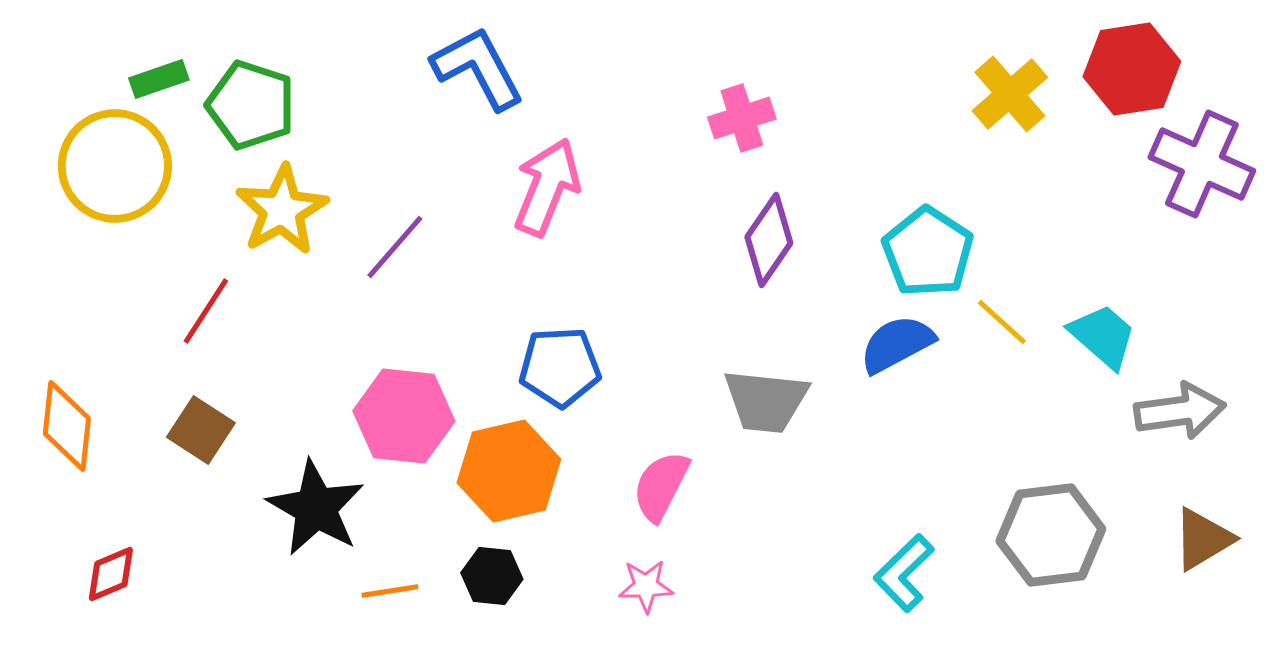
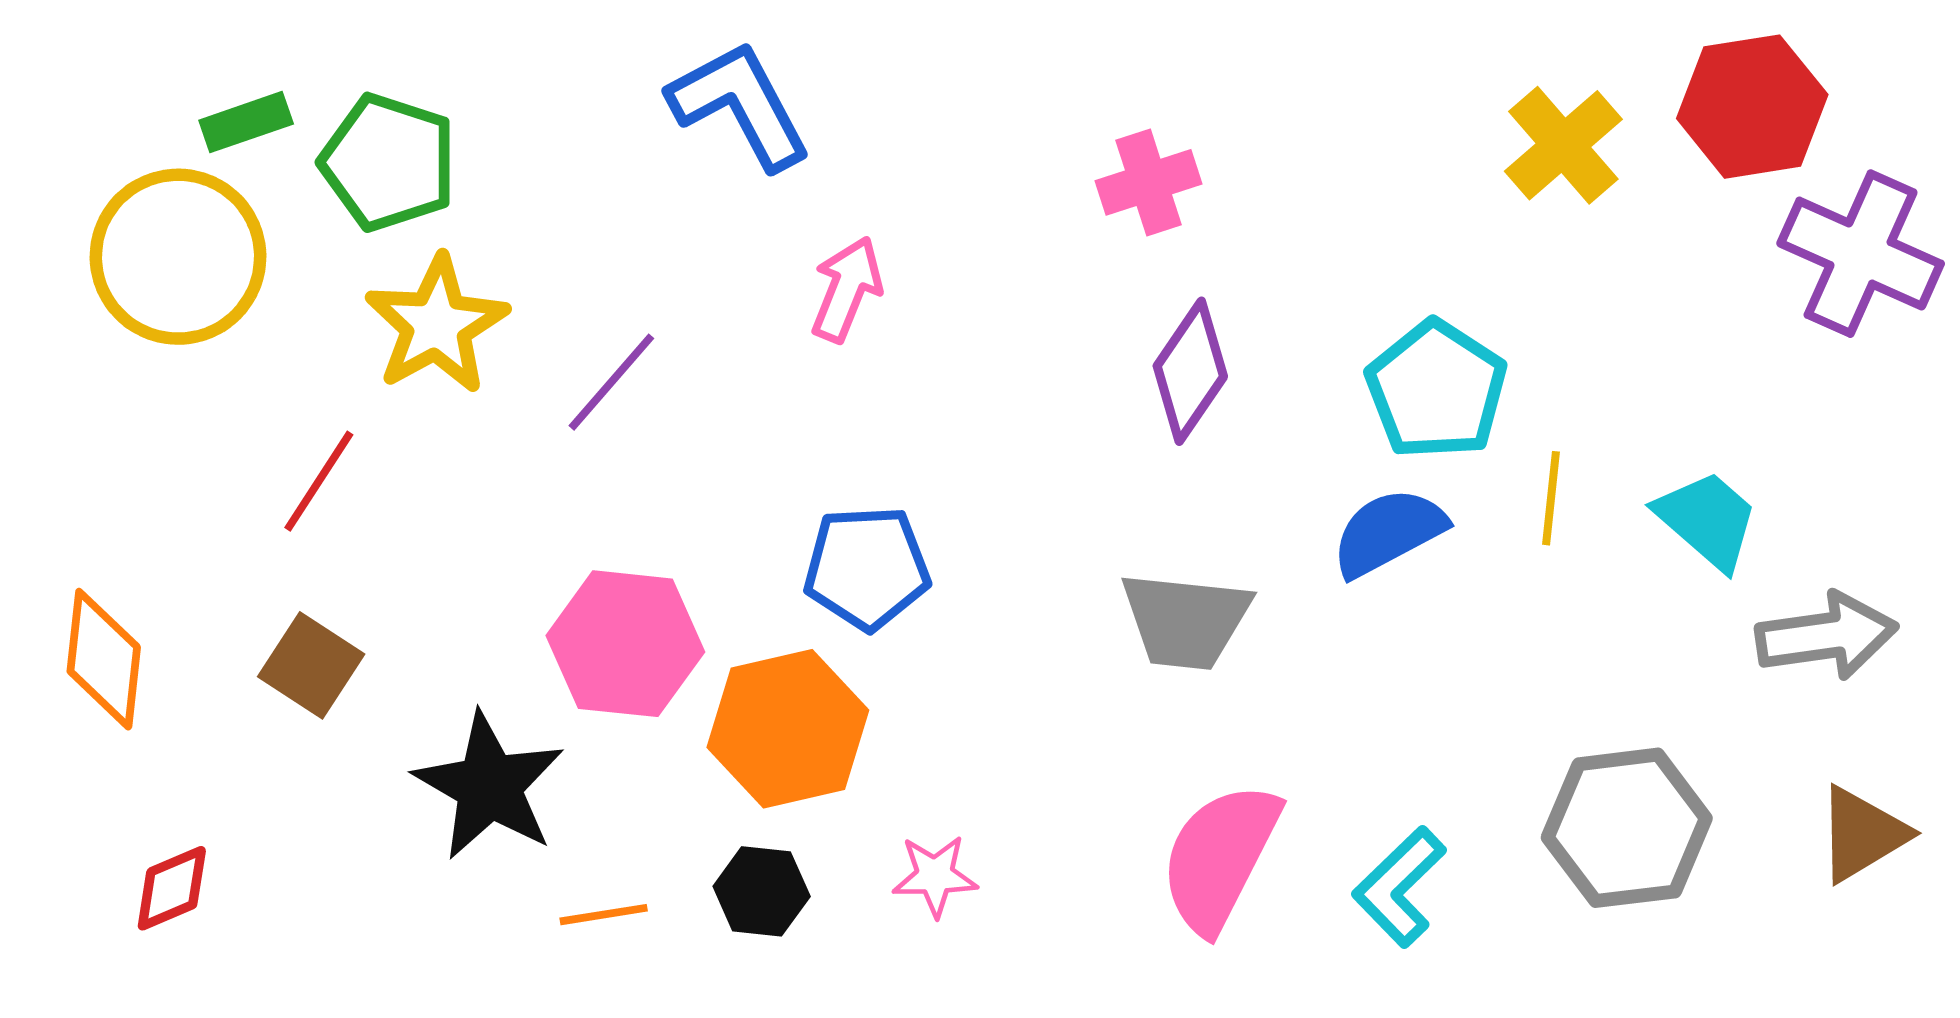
pink arrow: (547, 187) -> (847, 289), size x0.7
yellow line: (1002, 322) -> (1551, 498), turned 54
pink semicircle: (661, 486) -> (1220, 857), moved, size x1.4
pink star: (646, 586) -> (935, 876), moved

